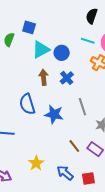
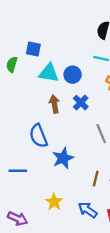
cyan triangle: (41, 50) -> (49, 73), turned 42
blue star: (54, 114) -> (63, 158), moved, turned -30
brown line: (74, 146) -> (96, 179), turned 56

